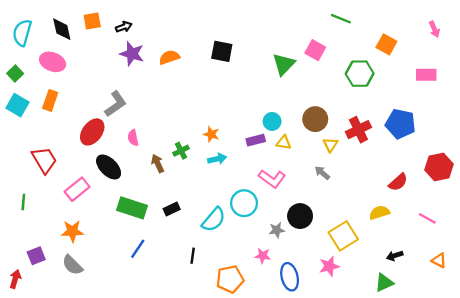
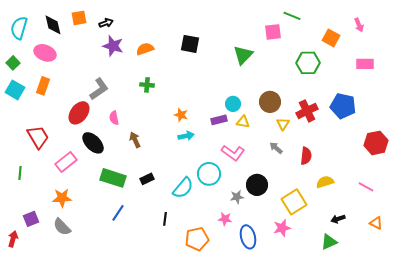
pink arrow: (434, 29) -> (359, 25), moved
pink square: (315, 50) -> (273, 32), moved, turned -36
green cross: (181, 151) -> (147, 85), moved, turned 32
red semicircle: (398, 182) -> (306, 156), moved, turned -42

